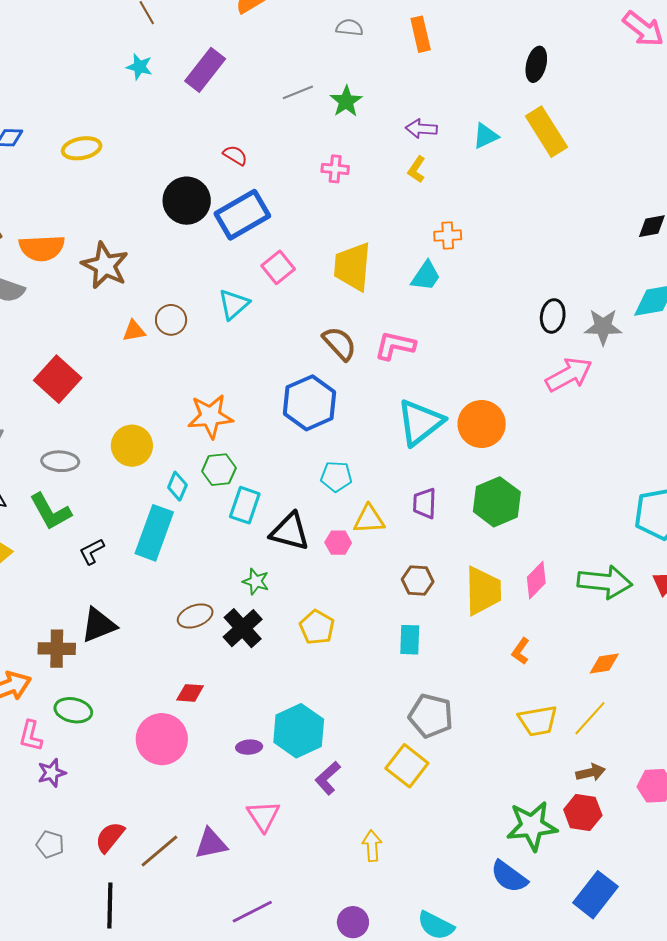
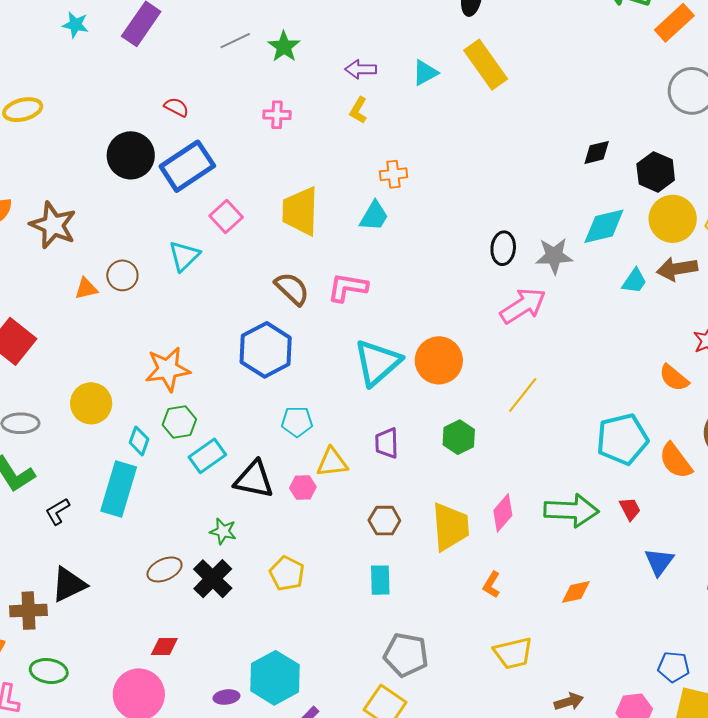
green hexagon: (497, 502) -> (459, 437), size x0.7
cyan rectangle: (245, 505) -> (207, 456), turned 39
yellow line: (590, 718) -> (523, 395), moved

